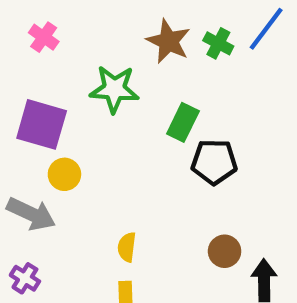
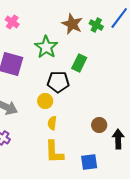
green star: (114, 89) -> (46, 47), turned 30
black pentagon: (214, 162) -> (58, 82), moved
yellow circle: (64, 174) -> (45, 101), moved

